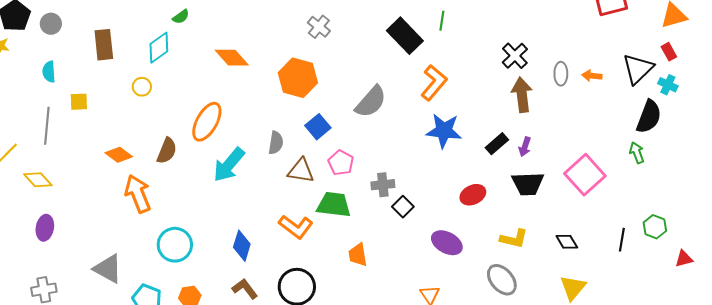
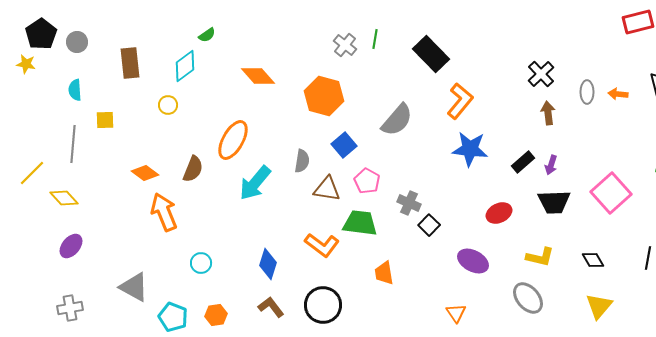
green line: (442, 21) -> (375, 39), moved
brown arrow: (522, 95) -> (548, 113), size x0.7
gray cross: (383, 185) -> (409, 203), turned 30
purple ellipse: (45, 228) -> (71, 246), turned 30
cyan circle: (175, 245) -> (201, 263), size x0.6

